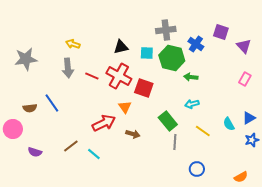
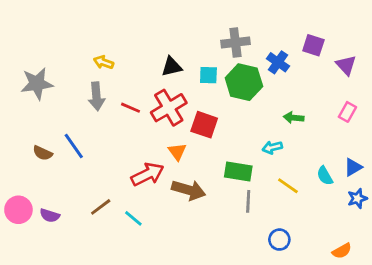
red cross: (119, 76) -> (169, 108), turned 30
green arrow: (191, 77) -> (294, 118), moved
brown semicircle: (30, 108) -> (43, 153), turned 32
green rectangle: (168, 121) -> (238, 172), turned -42
pink circle: (13, 129) -> (18, 210), moved
brown arrow: (133, 134) -> (189, 190), size x1.6

